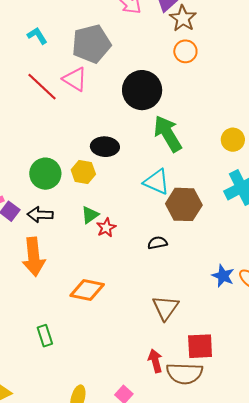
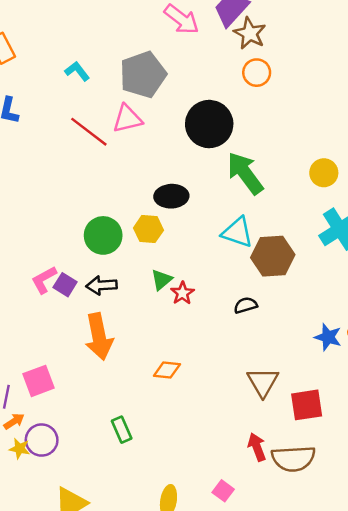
pink triangle: (75, 79) -> (127, 119), turned -40
orange diamond: (87, 290) -> (167, 370), size x0.7
red square: (200, 346) -> (307, 405), moved

